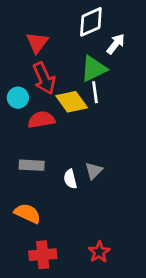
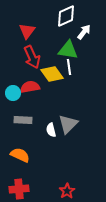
green triangle: (94, 69) -> (68, 50), turned 35
cyan circle: (18, 98) -> (13, 93), moved
gray triangle: (94, 171) -> (68, 124), size x1.5
red star: (99, 252) -> (67, 191), moved
red cross: (43, 255) -> (19, 189), moved

